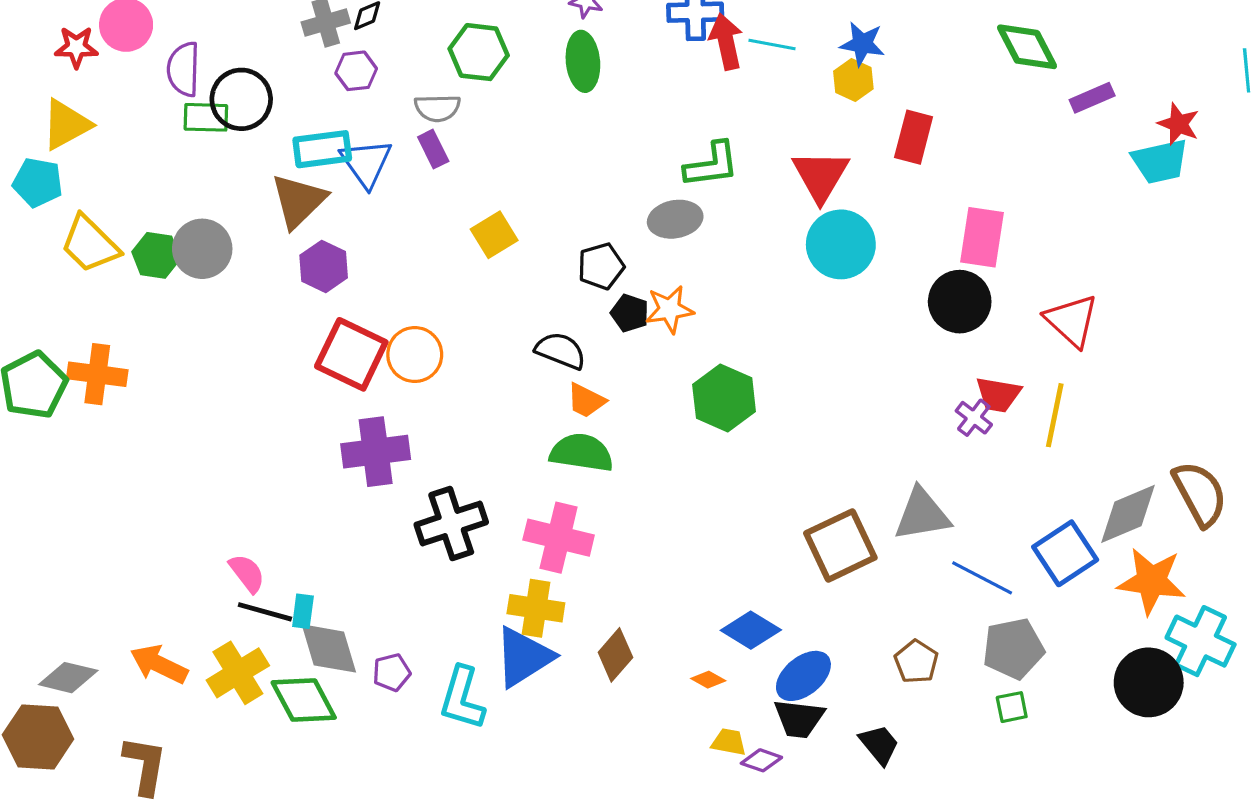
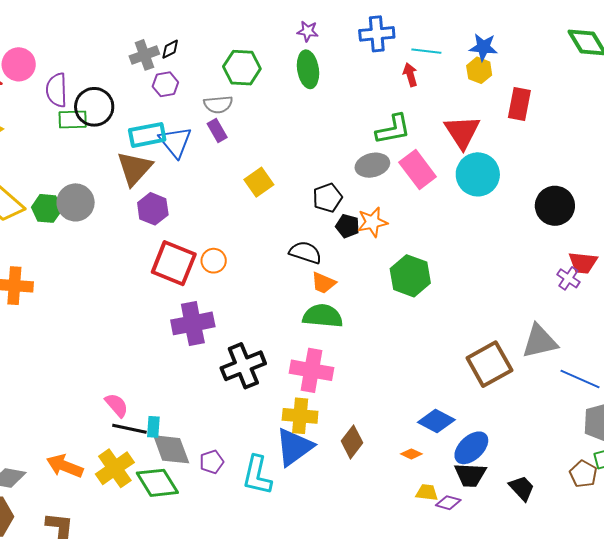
red arrow: (726, 42) -> (410, 75), moved, size x0.7
pink rectangle: (982, 237) -> (418, 170), moved, turned -42
orange circle: (415, 355) -> (214, 261), size x0.7
brown pentagon: (916, 662) -> (583, 474), moved

